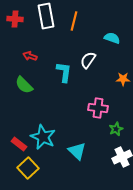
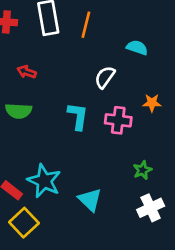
cyan L-shape: (64, 72) -> (78, 116), moved
green semicircle: (24, 85) -> (19, 111), turned -42
pink cross: (98, 108) -> (118, 120), moved

